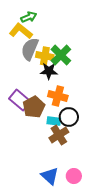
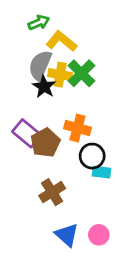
yellow L-shape: (21, 31) -> (61, 41), moved
black star: (49, 71) -> (44, 87), moved, turned 30
cyan rectangle: (54, 121) -> (101, 172), moved
brown cross: (59, 135) -> (52, 192), moved

